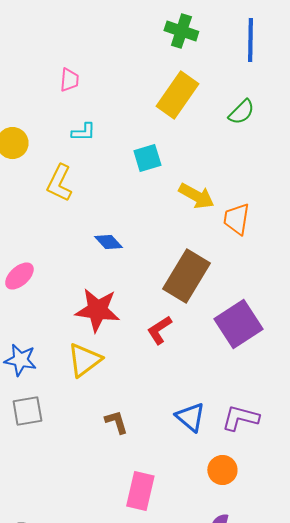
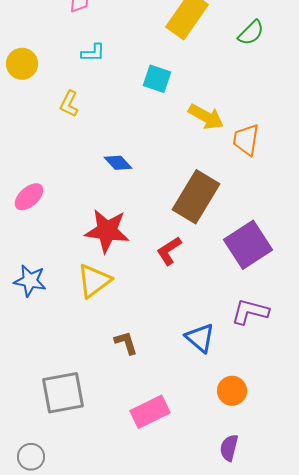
cyan square: (147, 158) -> (157, 79), turned 36
yellow L-shape: (59, 183) -> (69, 104), size x0.7
gray square: (27, 411) -> (63, 393), moved, size x1.4
purple L-shape: (240, 418) -> (250, 312), moved
pink rectangle: (140, 491) -> (150, 412), turned 51

